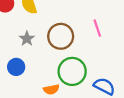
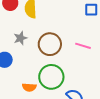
pink line: (97, 28) -> (83, 46), turned -70

